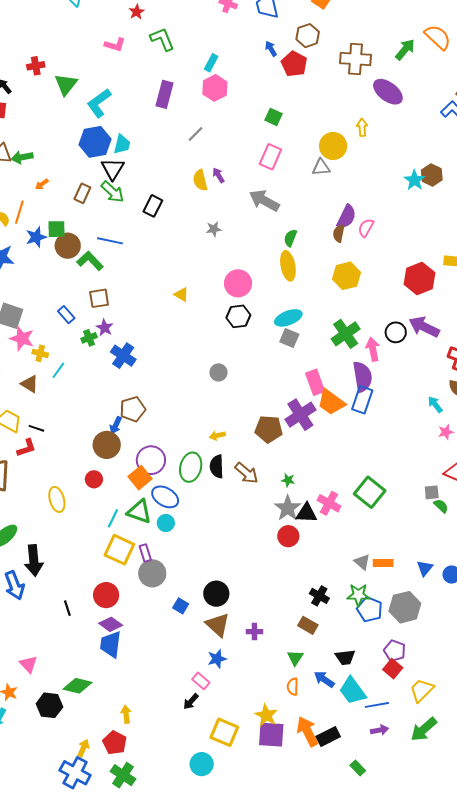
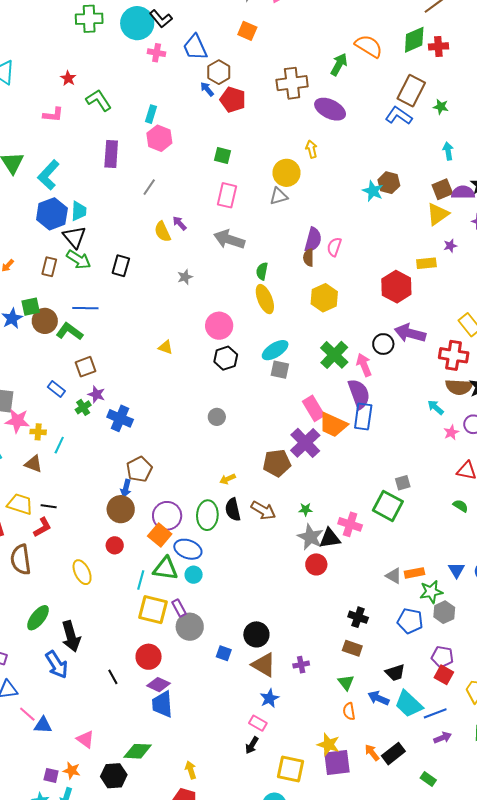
brown hexagon: (308, 36) -> (219, 72), moved
gray square: (432, 492) -> (403, 483), moved
green star: (358, 595) -> (431, 592), moved
gray hexagon: (405, 607) -> (444, 612), size x0.7
orange arrow: (307, 731) -> (372, 753), size x0.6

